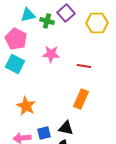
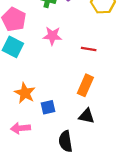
black triangle: (66, 128) -> (86, 116), moved
blue square: (44, 133) -> (48, 107), moved

